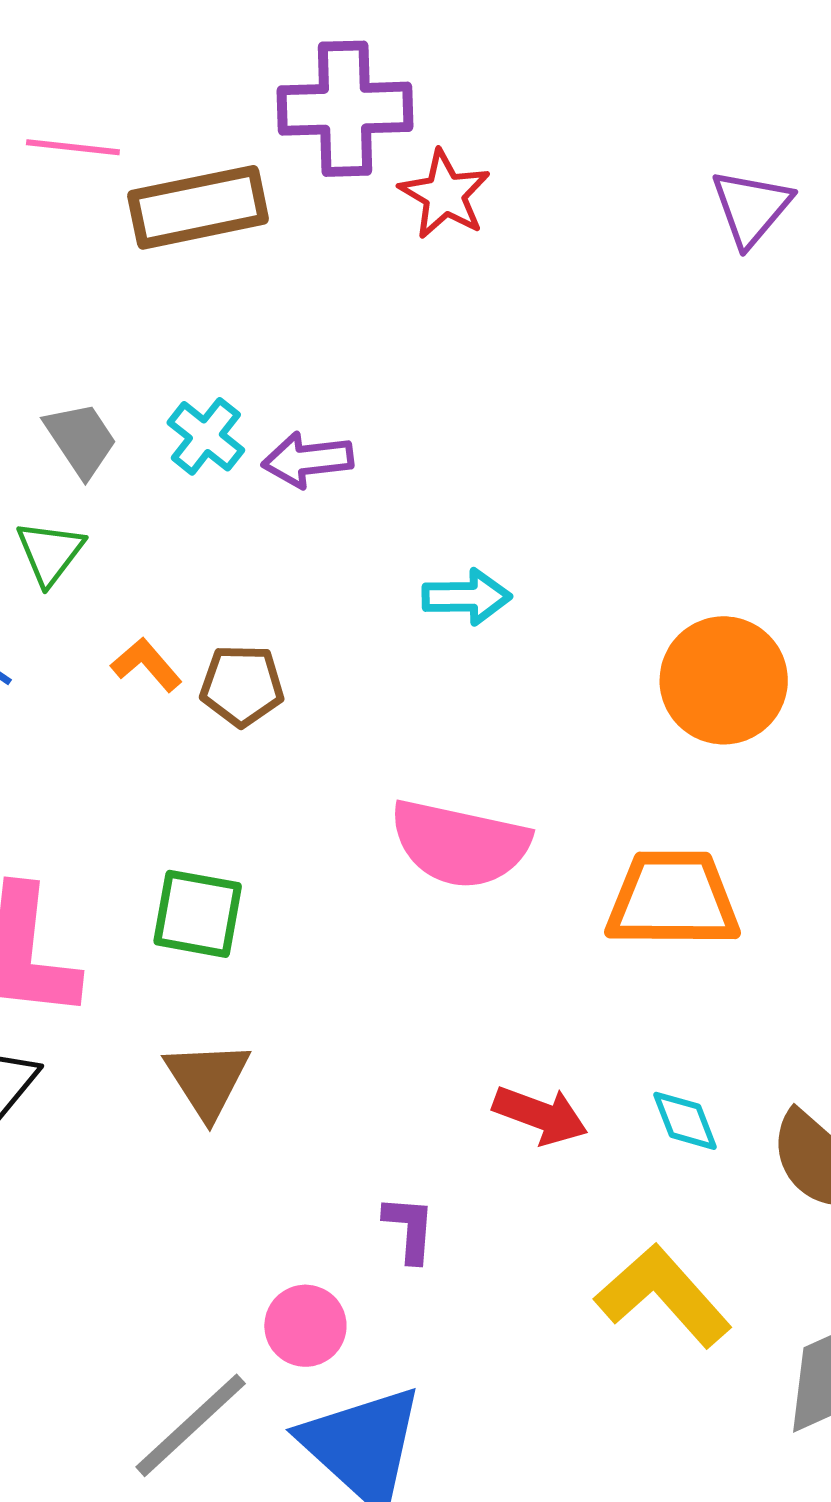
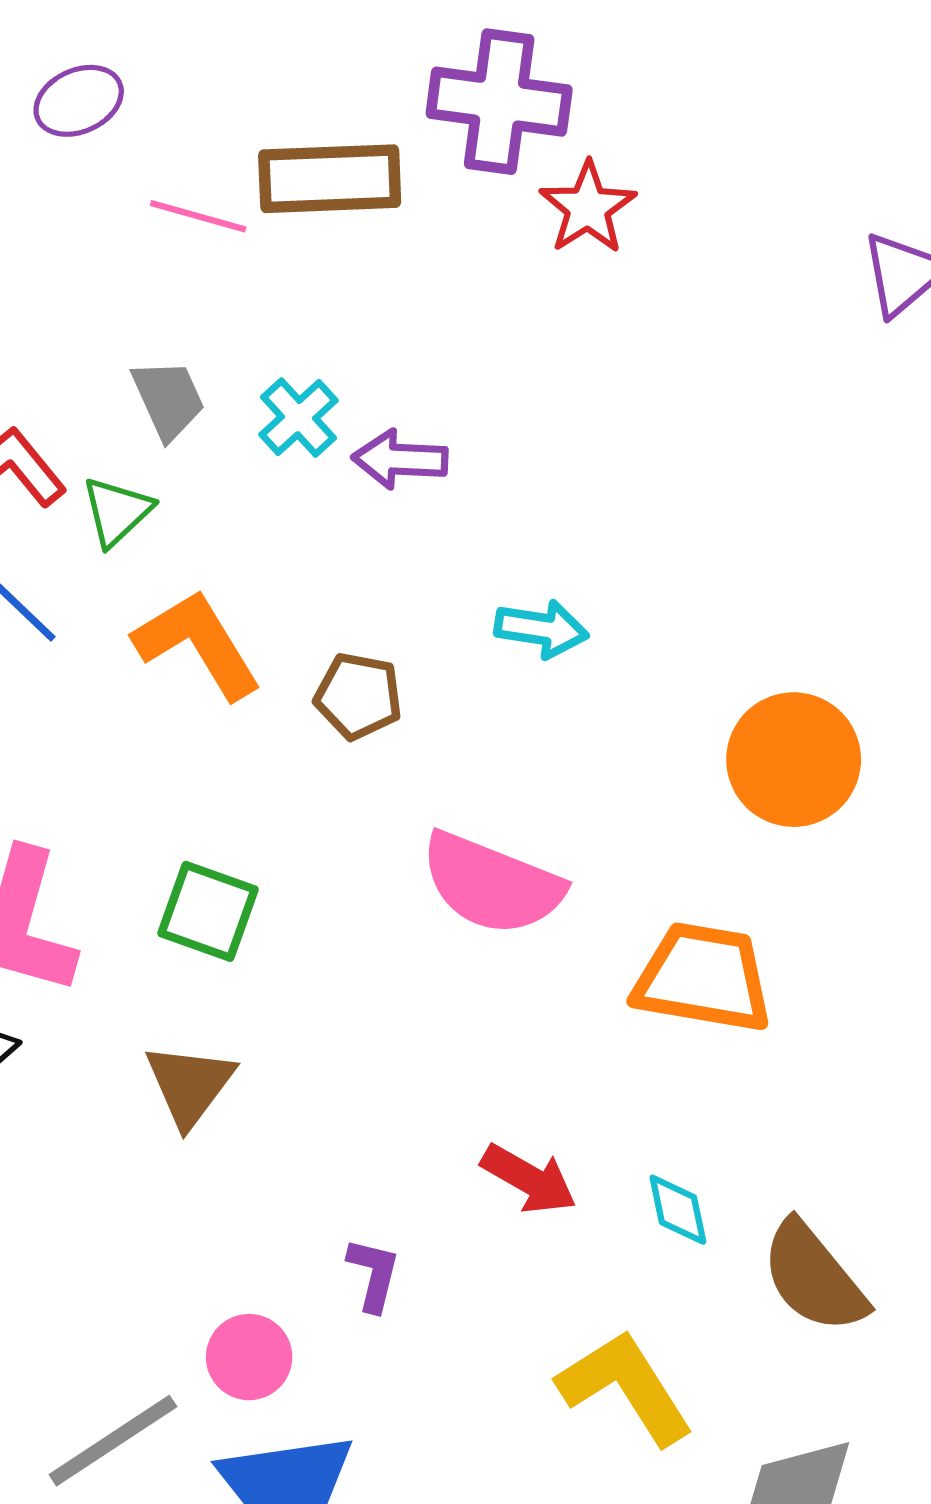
pink line: (73, 147) -> (198, 216), moved
orange L-shape: (146, 665) -> (198, 644), size x1.8
brown pentagon: (242, 685) -> (358, 696), moved

